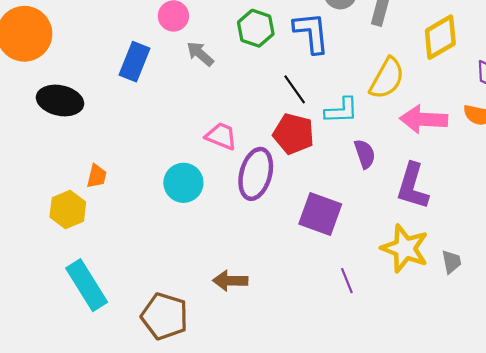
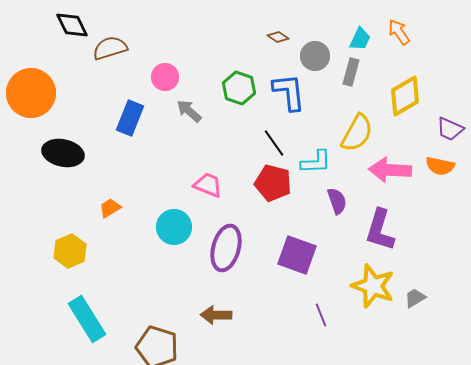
purple ellipse: (256, 174) -> (226, 248), moved
orange trapezoid: (97, 176) -> (110, 208), moved, turned -135
gray trapezoid: (451, 262) -> (415, 298), turned -110

